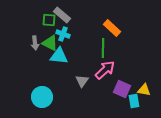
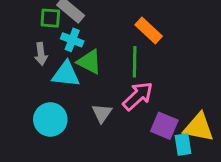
gray arrow: (35, 43) -> (41, 54), moved
green triangle: (50, 43) -> (89, 62), moved
yellow triangle: (144, 90) -> (199, 127), size x1.5
cyan circle: (42, 97) -> (50, 120), moved

